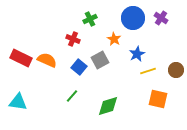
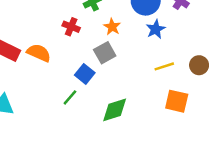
orange star: (114, 39) -> (112, 27), moved
blue star: (137, 54) -> (156, 29), moved
blue square: (79, 67) -> (85, 74), moved

